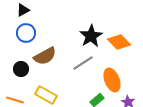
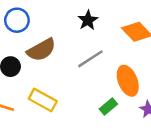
black star: (91, 36) -> (88, 20), moved, size x0.7

